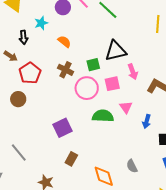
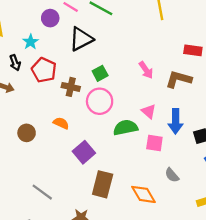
orange semicircle: (64, 42) -> (61, 123), moved
black triangle: (116, 51) -> (81, 39), moved
red pentagon: (30, 73) -> (44, 70), moved
pink square: (112, 84) -> (154, 143), moved, turned 35
blue arrow: (147, 121) -> (176, 121), size x1.5
brown rectangle: (71, 159) -> (103, 184), size x1.6

